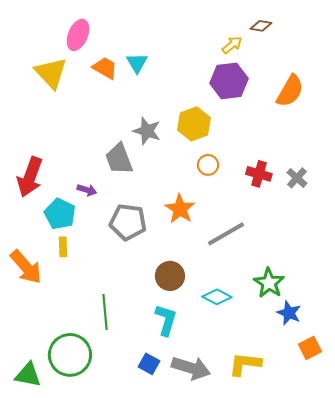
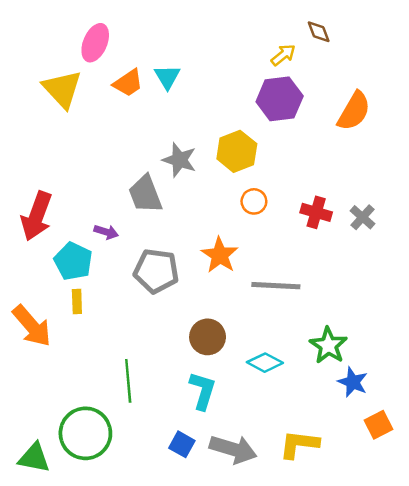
brown diamond: (261, 26) -> (319, 32), turned 60
orange trapezoid: (105, 68) -> (128, 83), turned 116
gray line: (226, 234) -> (276, 286), turned 33

